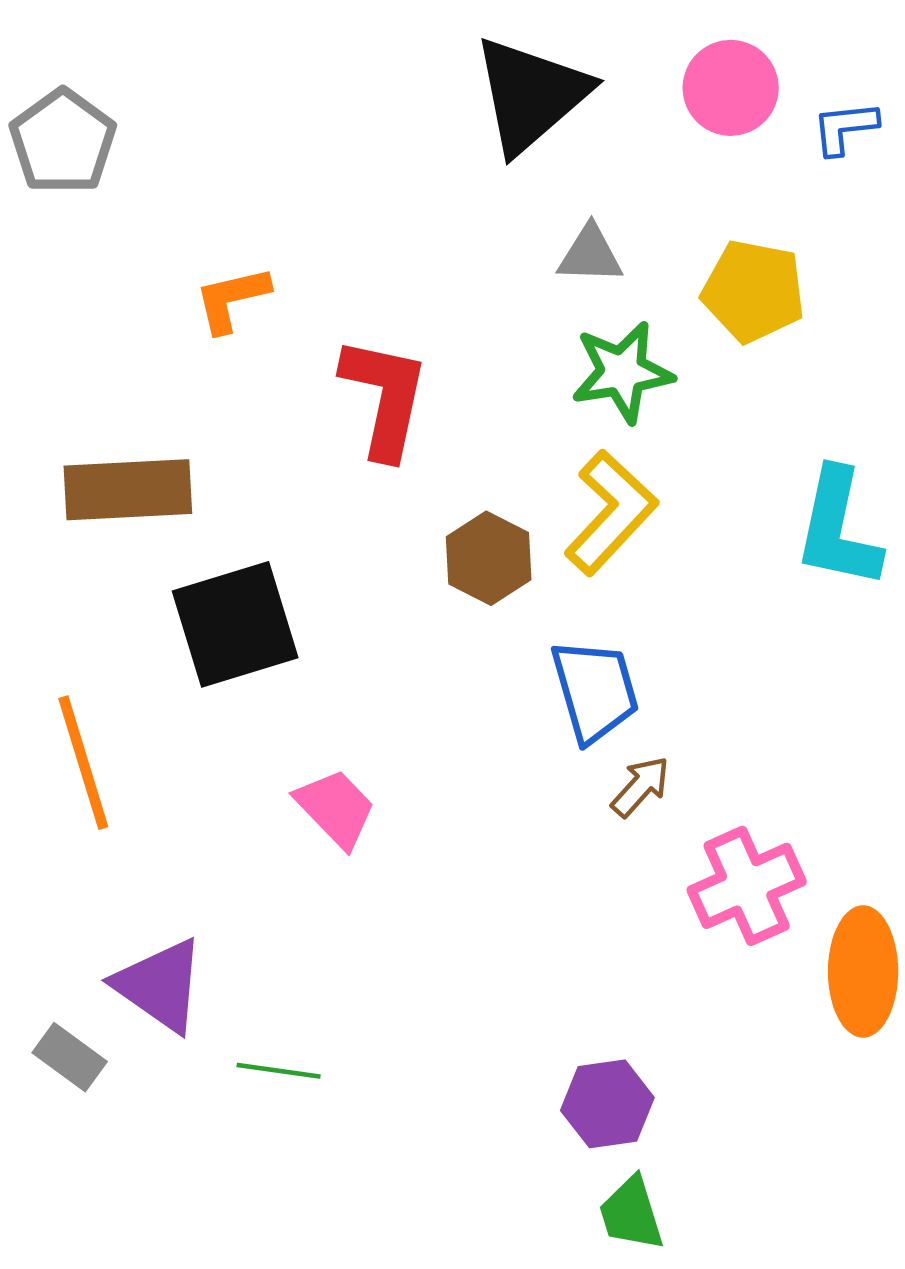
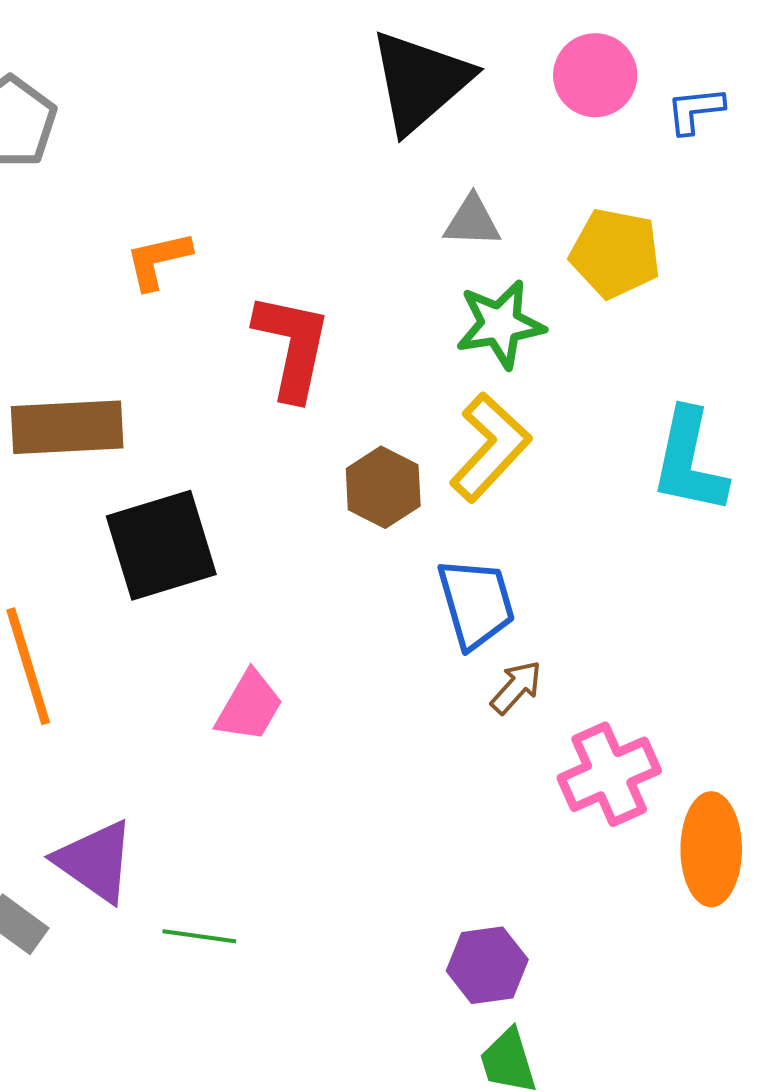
pink trapezoid: (336, 808) -> (249, 706), turned 74

